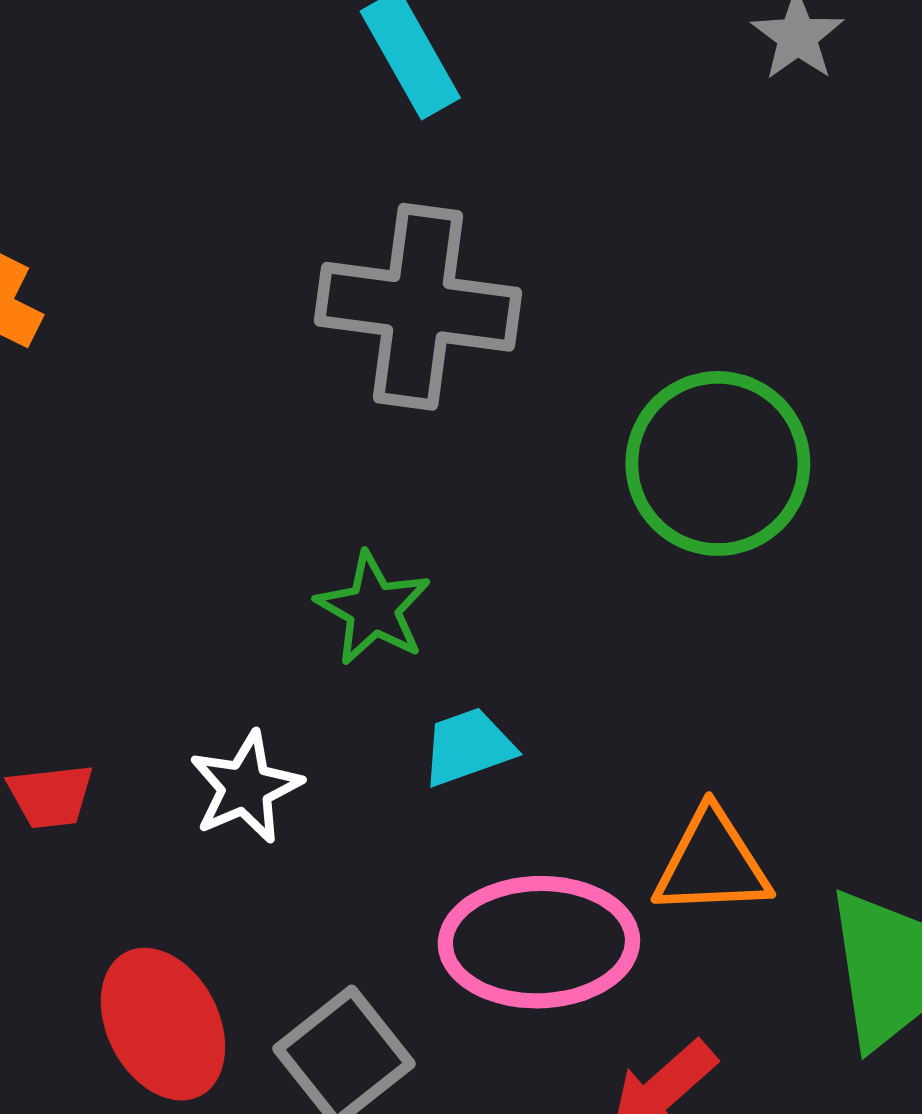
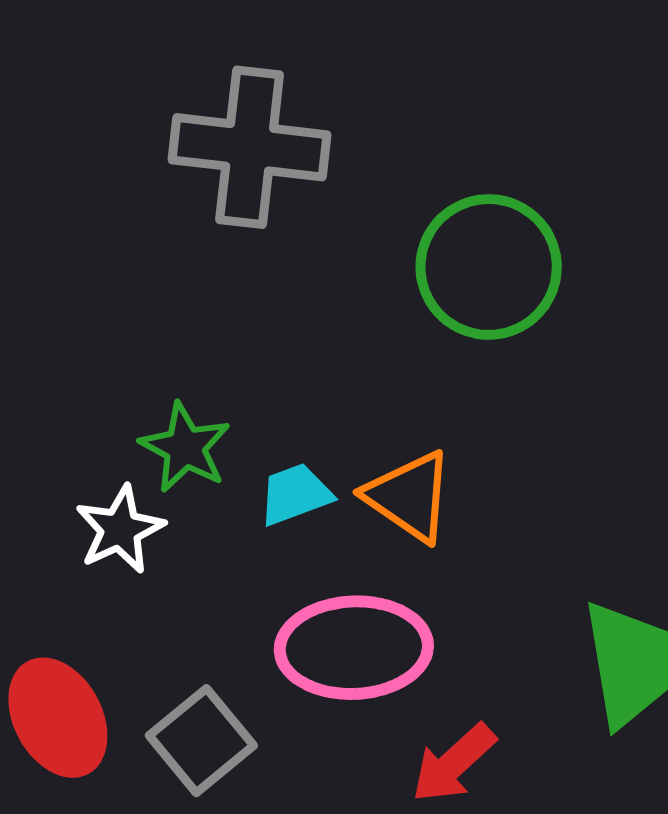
green star: (373, 609) -> (185, 447), moved
orange triangle: (712, 863) -> (409, 496), moved, turned 38

